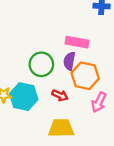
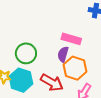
green circle: (41, 64) -> (26, 53), moved
red arrow: (60, 95) -> (52, 82), size x1.6

